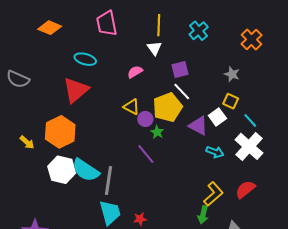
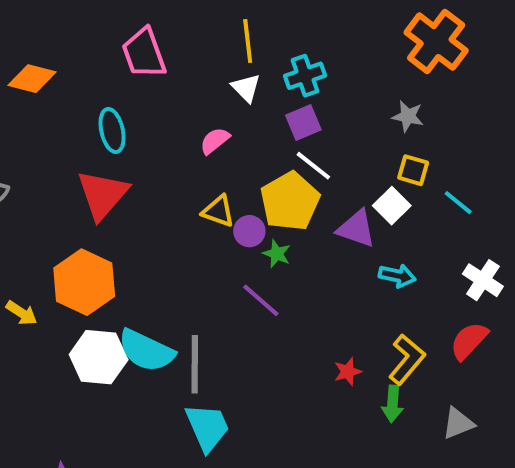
cyan cross: (199, 31) -> (305, 76), moved, turned 30
orange cross: (251, 39) -> (436, 42), size x1.4
cyan ellipse: (85, 59) -> (112, 130), turned 70
white cross: (249, 146) -> (483, 280), moved, size x0.7
red star: (140, 219) -> (348, 372), moved

